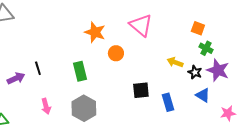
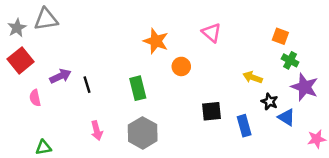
pink triangle: (141, 25) -> (211, 33), size x0.7
black star: (195, 72) -> (269, 102), moved
purple arrow: (16, 78) -> (60, 76), moved

